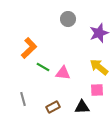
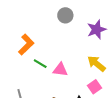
pink square: (97, 90) -> (94, 87), turned -32

